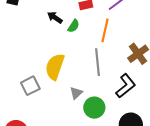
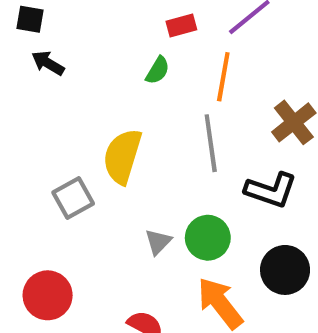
black arrow: (55, 17) -> (48, 63), moved
black L-shape: (126, 86) -> (271, 190), turned 60
gray triangle: (76, 93) -> (158, 242), moved

